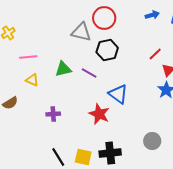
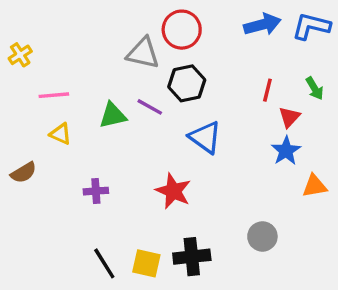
blue arrow: (152, 15) -> (262, 25), size x1.5
red line: (155, 54) -> (267, 90), turned -32
purple line: (89, 73) -> (150, 107), moved
blue triangle: (118, 94) -> (205, 137), moved

